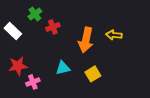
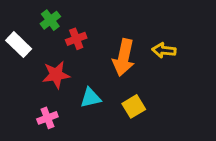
red star: (18, 66) -> (56, 75), moved

